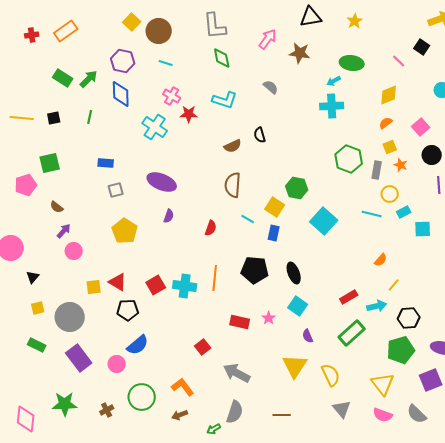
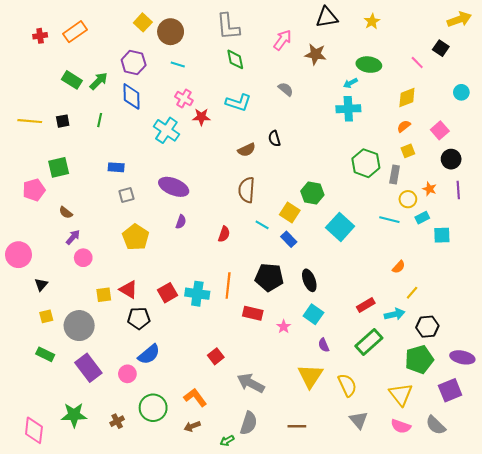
orange star: (401, 165) -> (429, 189), moved
blue rectangle: (274, 233) -> (289, 239), turned -56
red rectangle: (240, 322) -> (253, 313), moved

